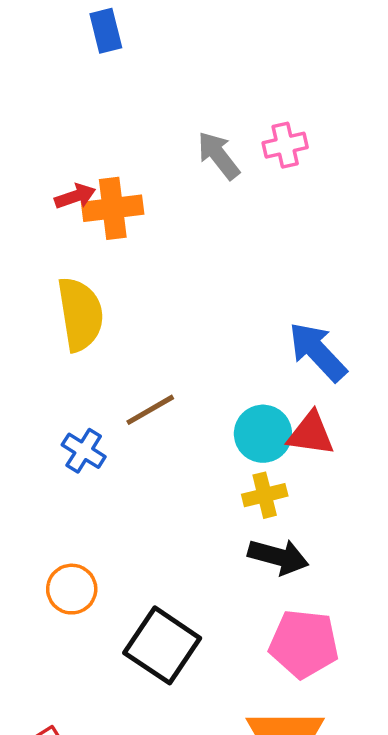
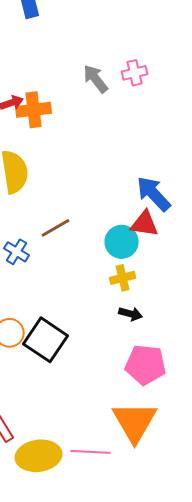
red triangle: (311, 434) -> (145, 224), moved
black arrow: (278, 557) -> (131, 314), size x0.7
black square: (162, 645) -> (46, 340), moved

